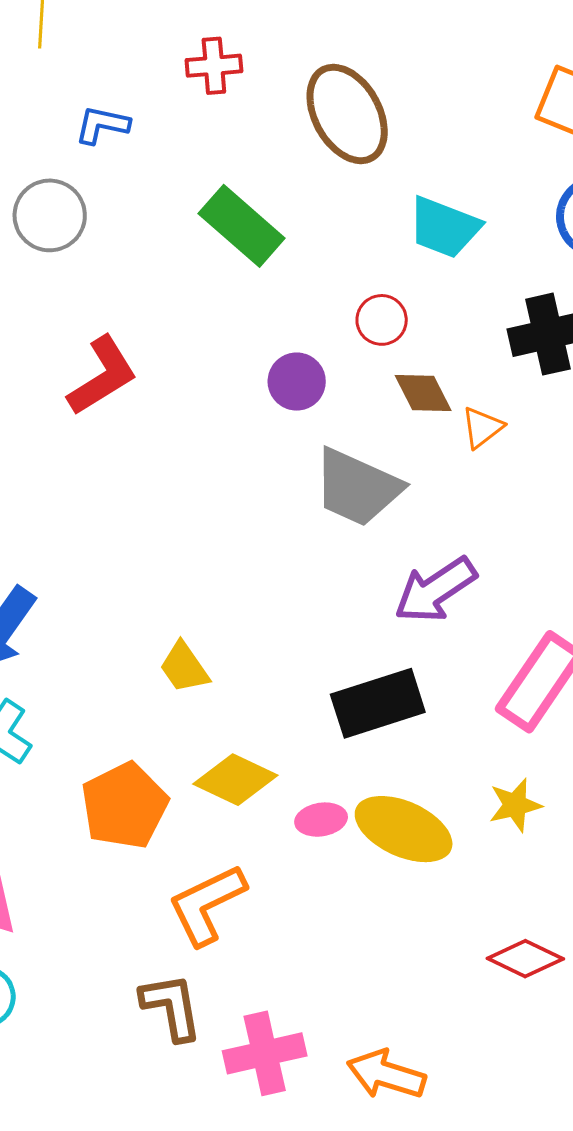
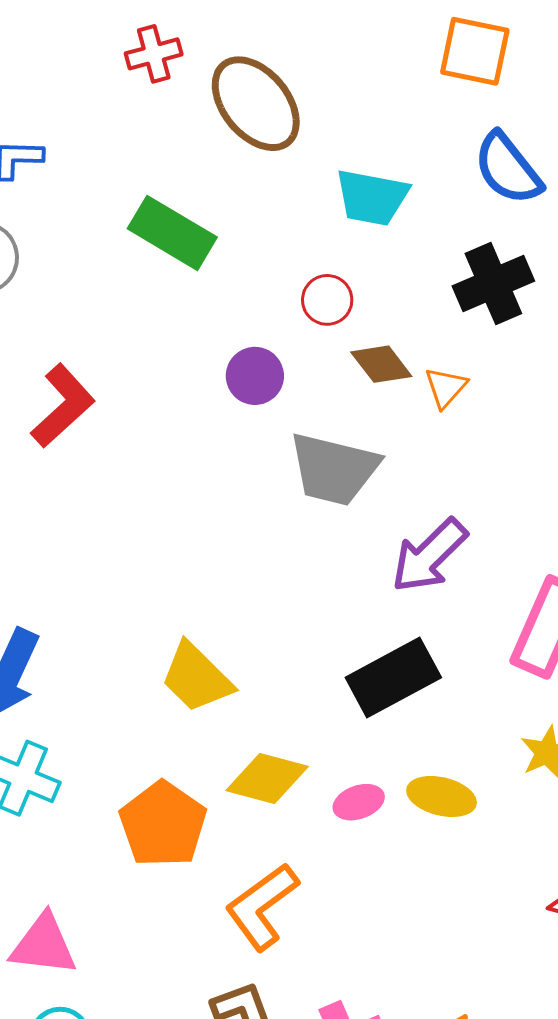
red cross: (214, 66) -> (154, 54), moved
yellow trapezoid: (184, 668) -> (196, 678), size x1.4
yellow ellipse: (404, 829) -> (442, 796), size x0.7

